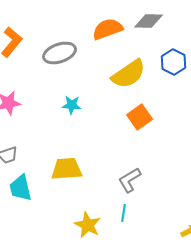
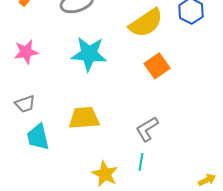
cyan star: (72, 105) -> (89, 54), size x1.8

